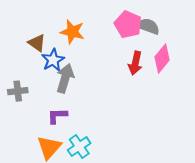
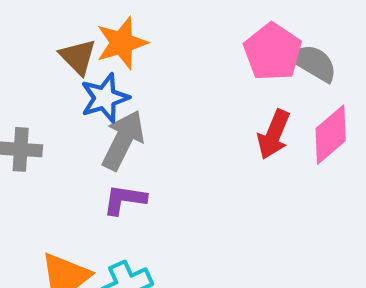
orange star: (72, 32) -> (122, 43), moved, turned 30
purple L-shape: (57, 116) -> (125, 200), moved

